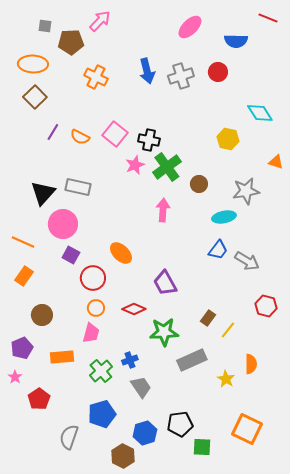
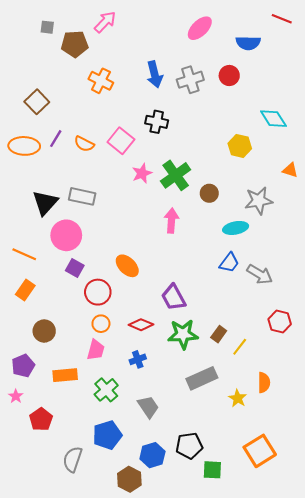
orange ellipse: (33, 64) -> (24, 146), moved
black cross: (149, 140) -> (157, 122), moved
green star: (164, 332) -> (183, 334), moved
blue cross: (130, 360) -> (138, 359), moved
orange square: (247, 429) -> (260, 451), turned 32

